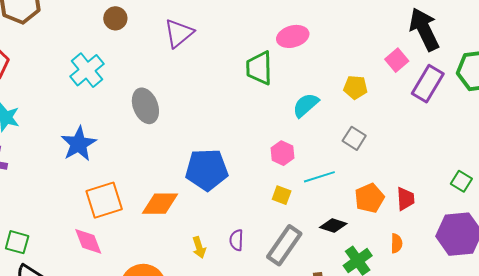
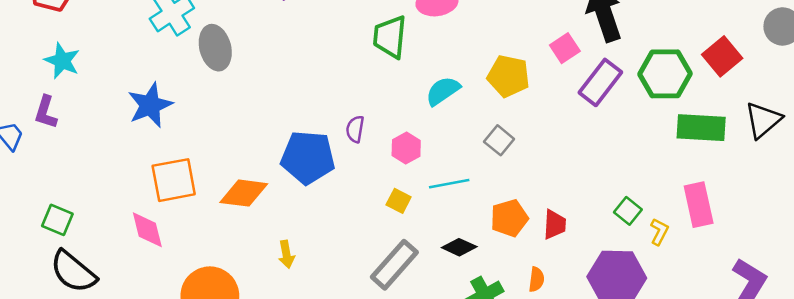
yellow pentagon: (355, 87) -> (509, 76), size x1.4
gray ellipse: (145, 106) -> (215, 48), moved
purple semicircle: (236, 240) -> (355, 129), moved

